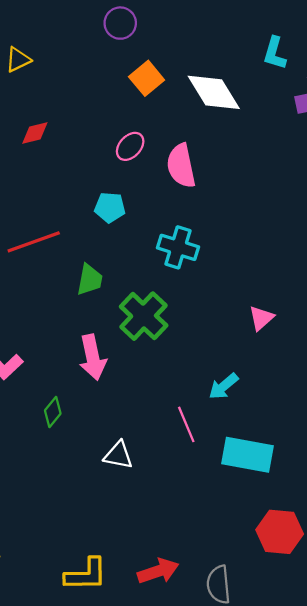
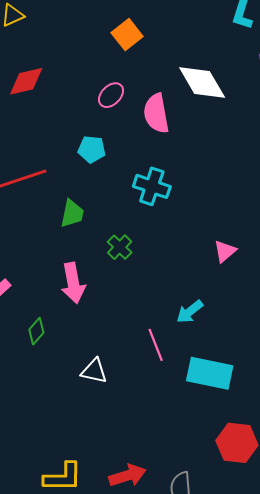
white diamond: (214, 92) -> (202, 83), moved
red diamond: (35, 133) -> (26, 81), size x1.4
green cross: (144, 316) -> (120, 247), size x0.6

